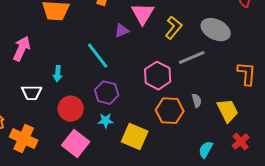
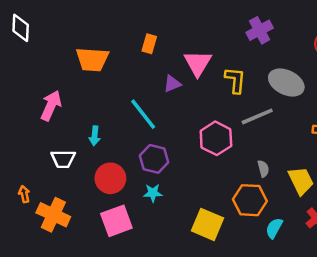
yellow L-shape: (174, 28) -> (235, 80), turned -35
orange hexagon: (170, 111) -> (250, 200), moved
yellow square: (135, 137) -> (207, 224), moved
pink square: (76, 144) -> (116, 221), turned 32

